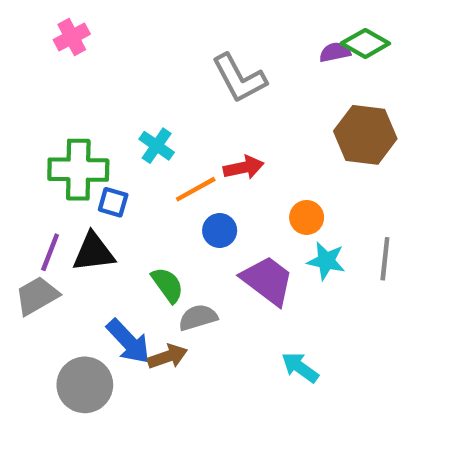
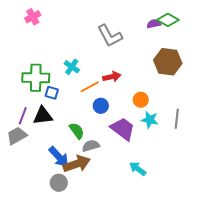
brown arrow: (167, 357) -> (77, 164), size x1.5
gray circle: (85, 385) -> (59, 183), moved, size x0.7

